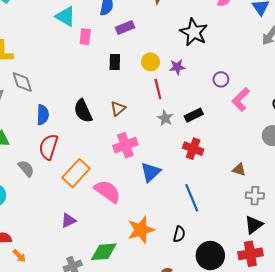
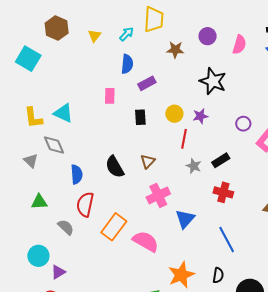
cyan triangle: (65, 17) -> (63, 113), moved
red line: (158, 89) -> (184, 139), turned 30
purple triangle: (68, 220) -> (58, 272), moved

